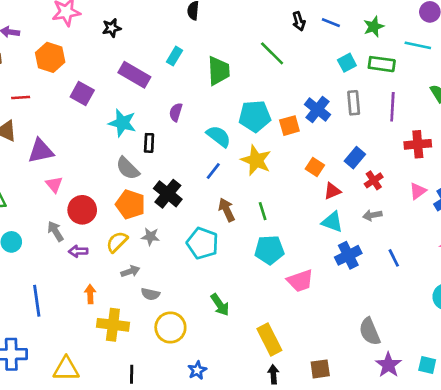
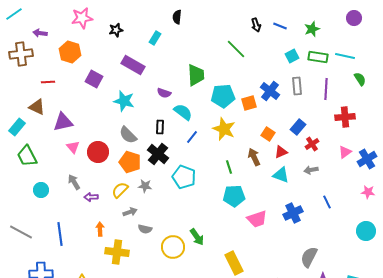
cyan line: (418, 45) -> (345, 56), moved
cyan rectangle: (174, 56) -> (155, 38), moved
green trapezoid: (219, 71) -> (196, 75), moved
purple semicircle: (176, 112) -> (164, 93), turned -88
cyan semicircle: (219, 136) -> (183, 112), moved
black rectangle: (149, 143) -> (160, 127), moved
red circle: (82, 210) -> (98, 152), moved
brown arrow: (227, 210) -> (254, 157), moved
cyan pentagon: (203, 243) -> (184, 177), moved
blue cross: (348, 255) -> (293, 213), moved
yellow circle: (170, 327) -> (173, 247), moved
gray semicircle: (370, 332) -> (309, 257), turned 50

